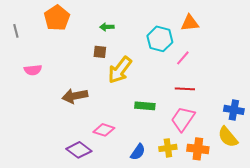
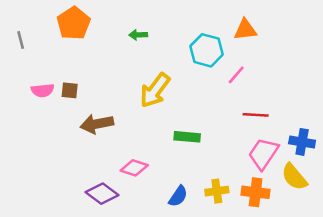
brown square: (100, 52) -> (70, 90), moved
red line: (185, 89) -> (256, 115), moved
pink trapezoid: (183, 119) -> (263, 154), moved

